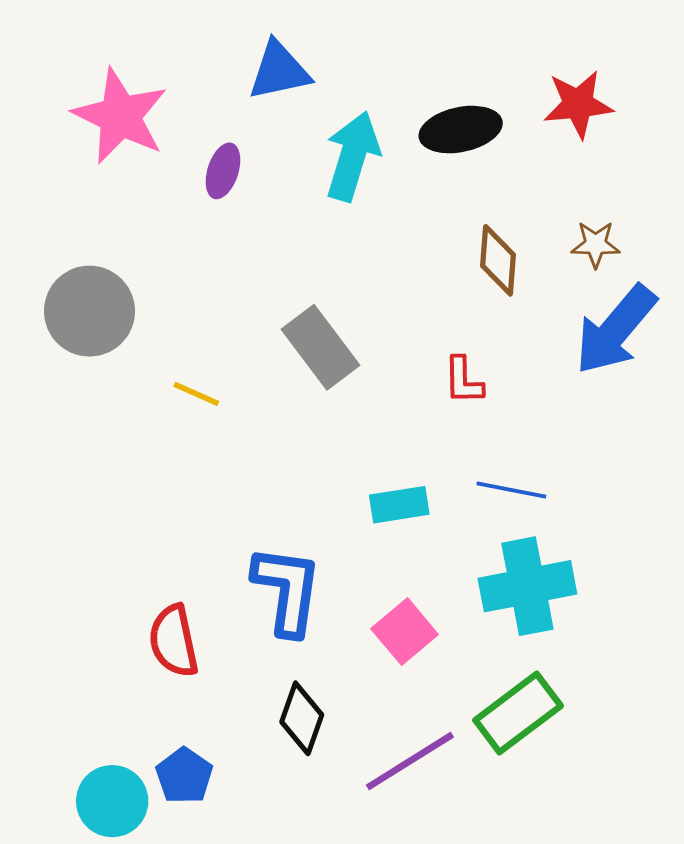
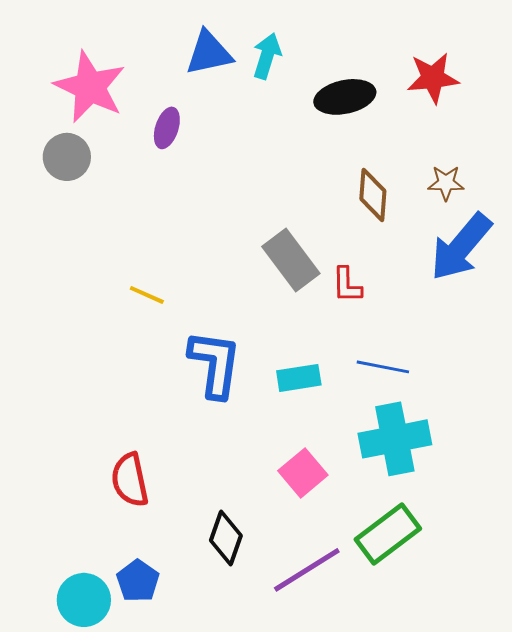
cyan arrow: (352, 156) -> (267, 56), moved, size x0.7
gray circle: (89, 311) -> (67, 157), moved, size x0.7
gray rectangle: (320, 347) -> (291, 260), moved
blue L-shape: (287, 590) -> (215, 364), moved

